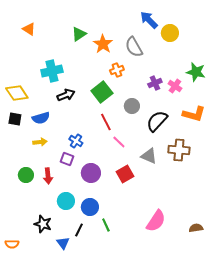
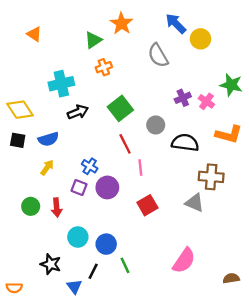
orange star: (103, 44) -> (121, 24), moved
orange cross: (117, 70) -> (104, 67), moved
black semicircle: (157, 121) -> (185, 143), turned 55
yellow arrow: (40, 142) -> (47, 167), turned -48
pink line: (119, 142) -> (140, 167), turned 40
gray triangle: (149, 156) -> (195, 203), moved
purple circle: (91, 173) -> (107, 187), moved
brown semicircle: (196, 228) -> (231, 278), moved

